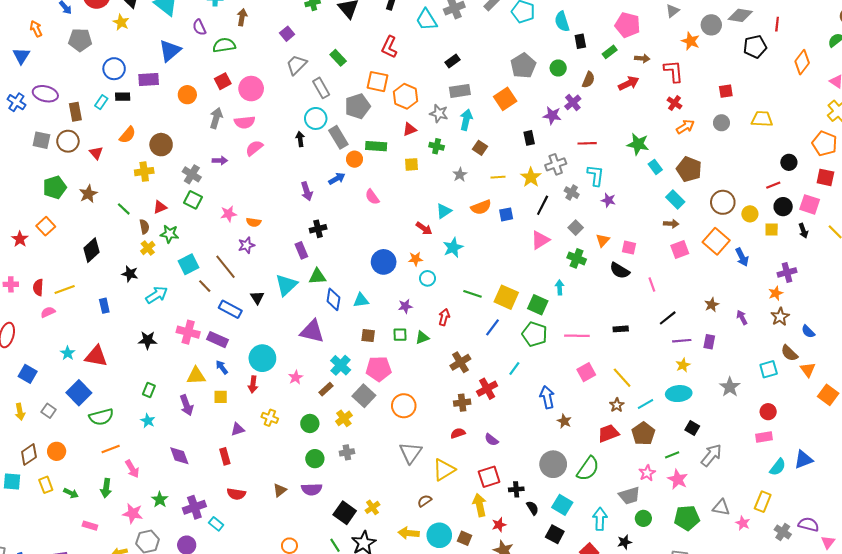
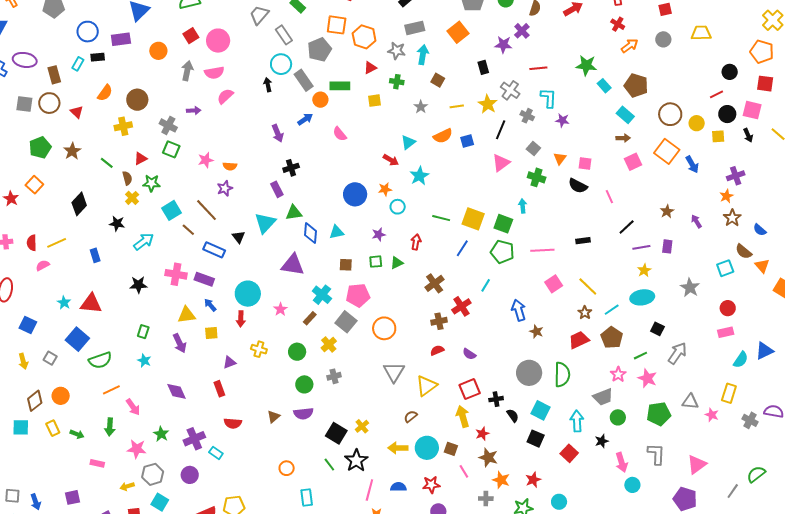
gray cross: (556, 164) -> (510, 90), turned -30
green semicircle: (588, 469) -> (562, 375), turned -30

